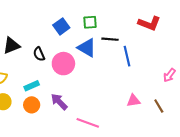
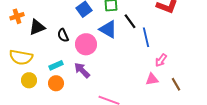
black line: (110, 39) -> (130, 21), turned 49
pink arrow: (169, 75) -> (161, 60), moved
purple arrow: (59, 102) -> (82, 70), moved

